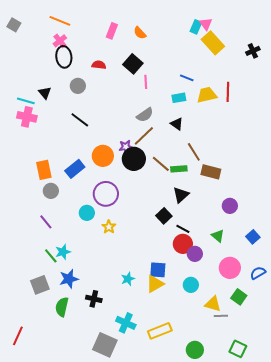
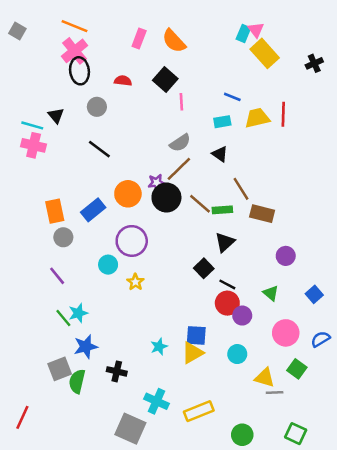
orange semicircle: (140, 33) -> (174, 41), size x1.5
pink cross: (60, 41) -> (75, 51), size x1.5
gray square: (40, 285) -> (60, 369), moved

